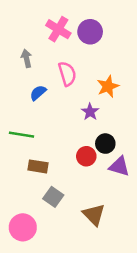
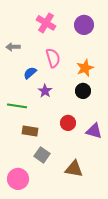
purple circle: (90, 32) -> (84, 25), moved
gray arrow: (27, 58) -> (13, 47), moved, turned -80
purple star: (90, 112) -> (45, 91), moved
black circle: (105, 144) -> (83, 91), moved
brown triangle: (94, 215) -> (74, 169), turned -36

